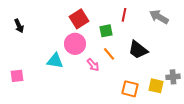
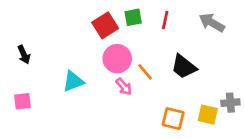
black arrow: (19, 26) -> (24, 55), moved
green square: (106, 31) -> (133, 17), moved
pink circle: (75, 44) -> (117, 59), moved
cyan triangle: (55, 61) -> (73, 81), turned -30

